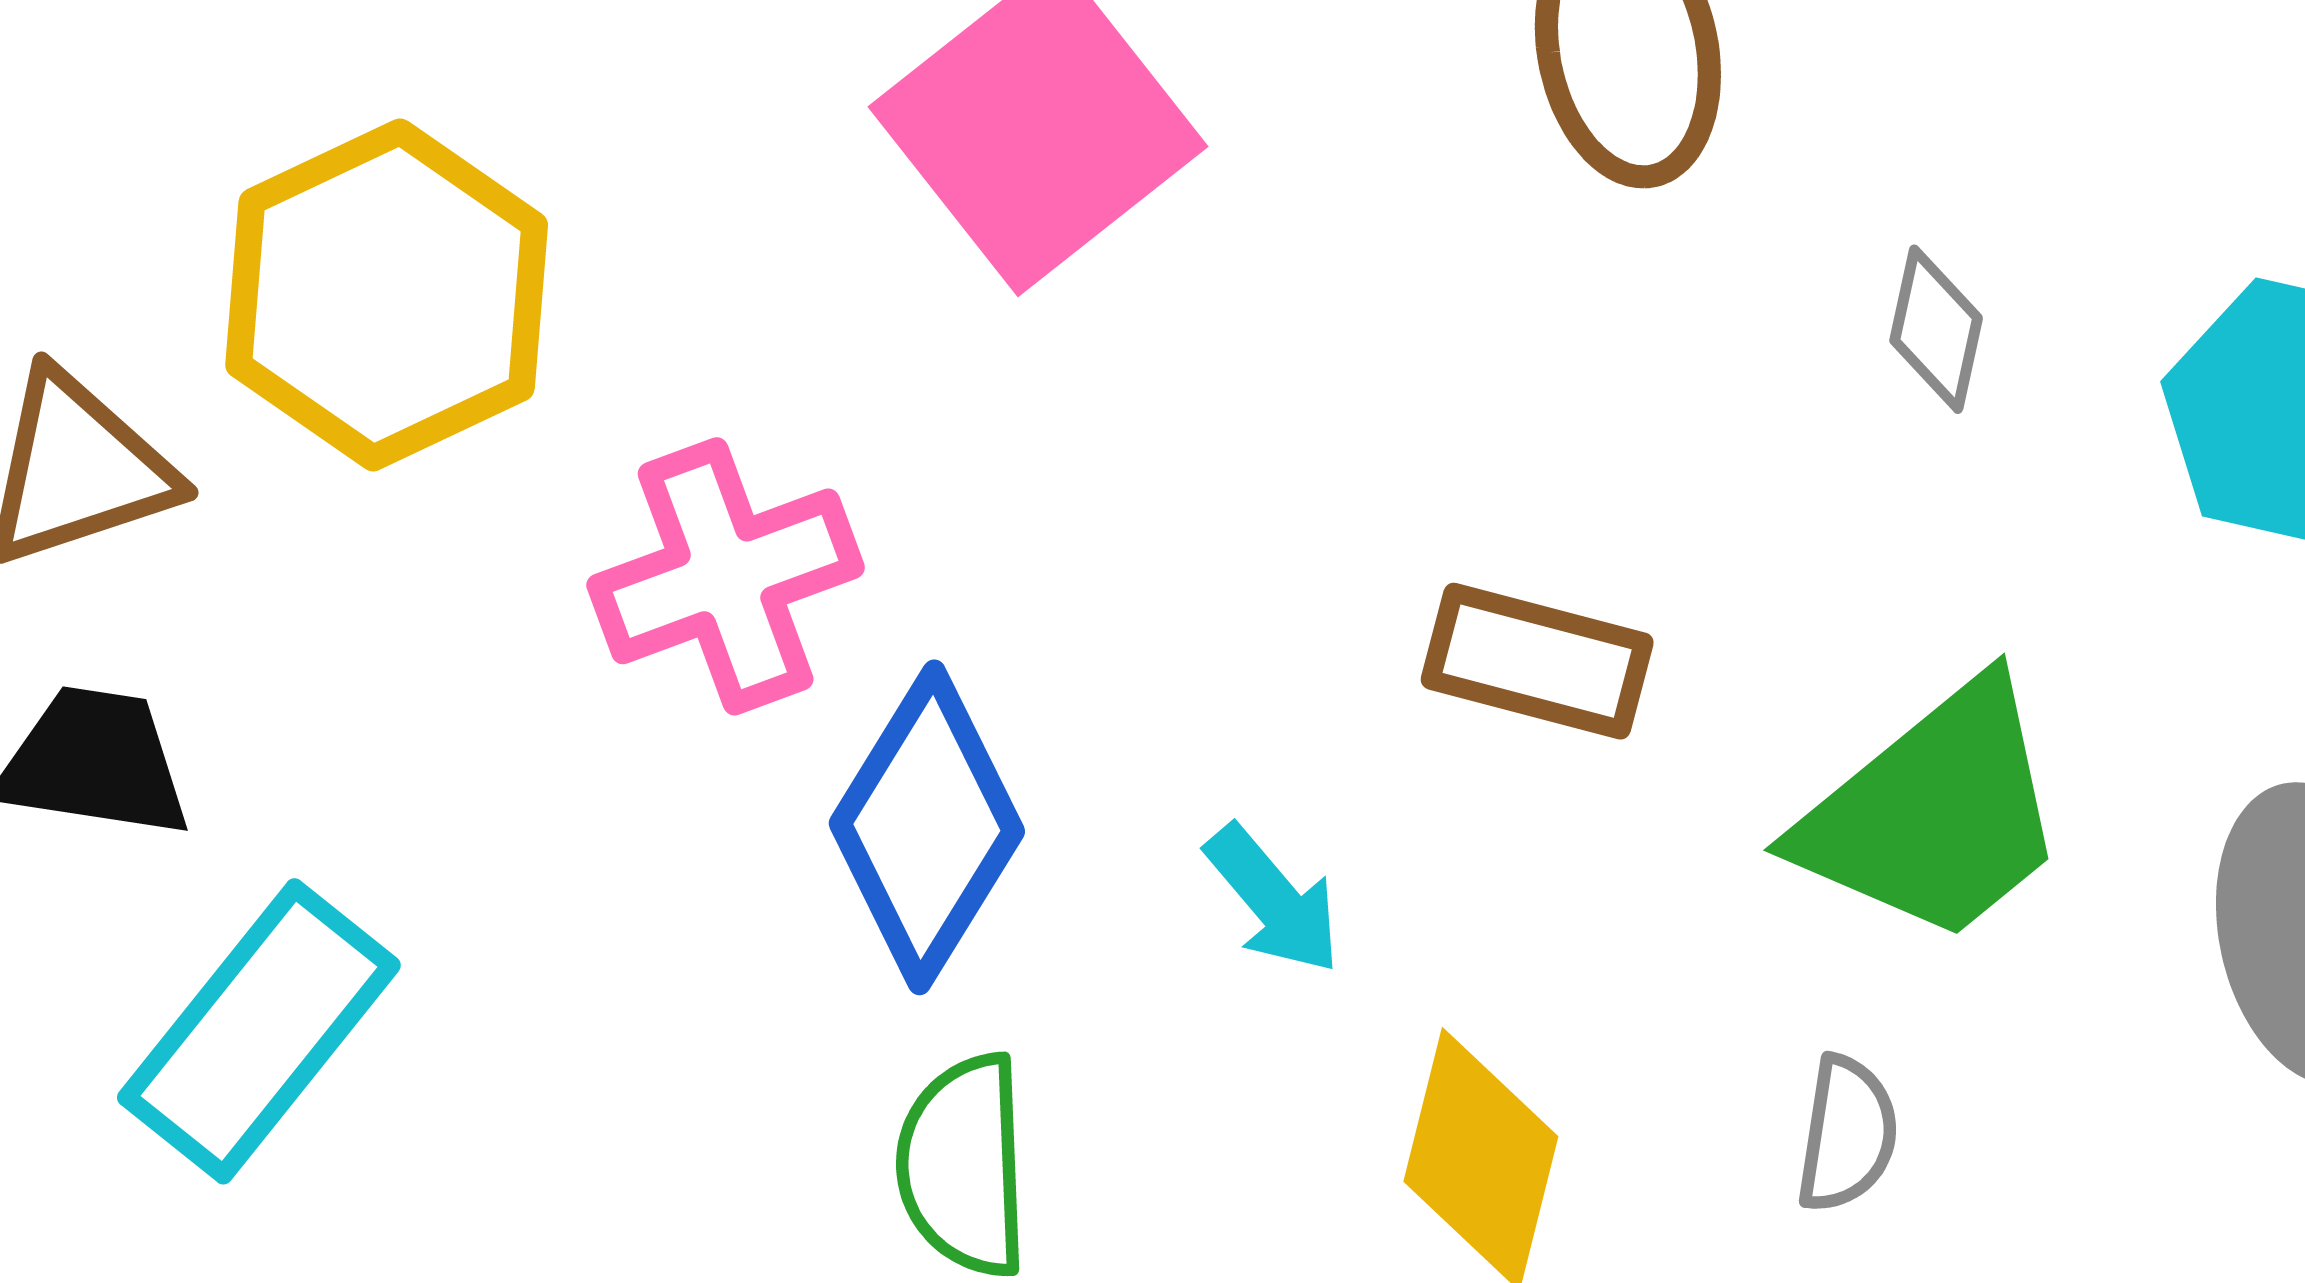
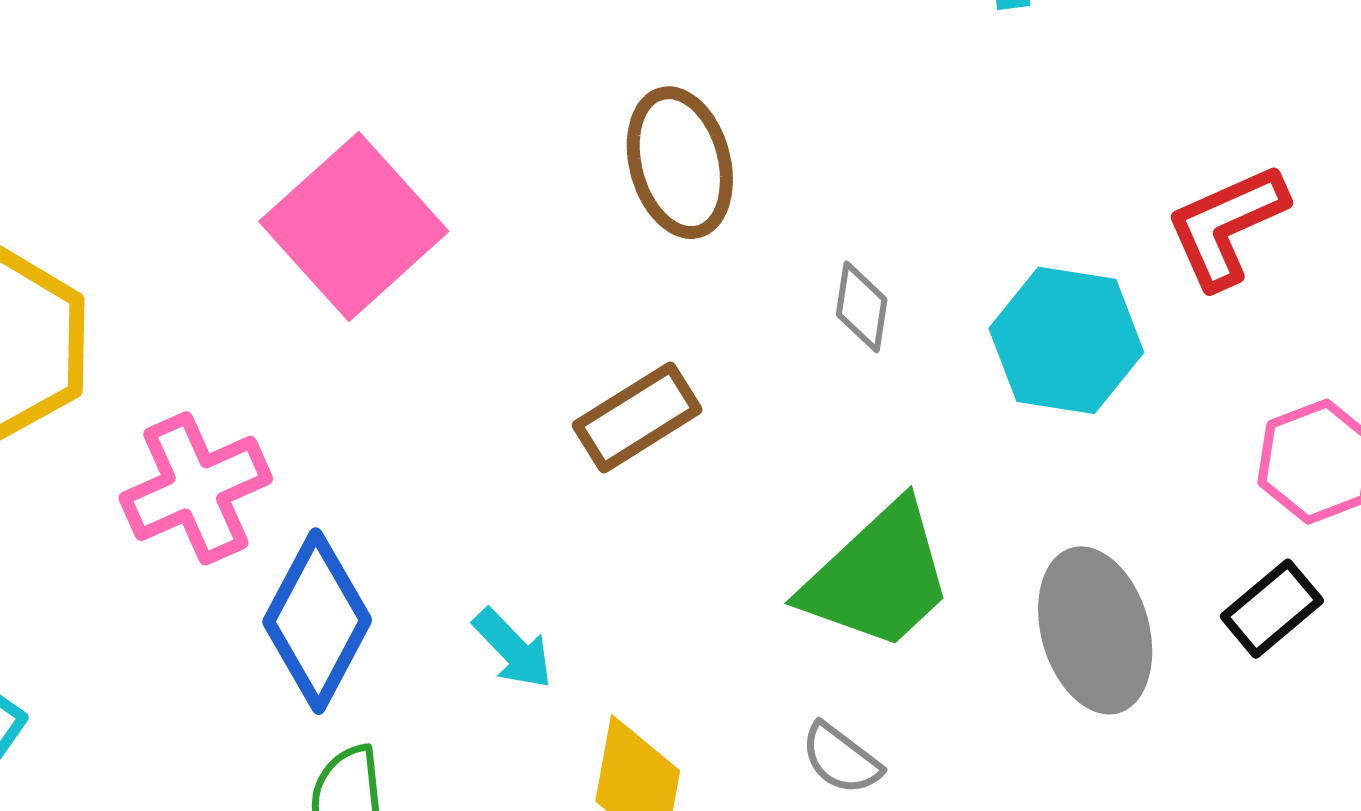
brown rectangle: (1537, 661) -> (637, 417), moved, turned -43
gray semicircle: (1847, 1134) -> (841, 759), turned 122

